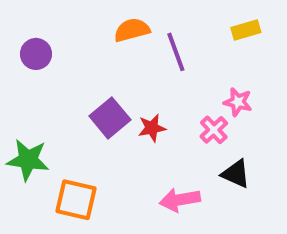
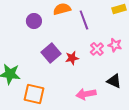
purple circle: (36, 54) -> (34, 21), moved
pink cross: (214, 130) -> (97, 49), moved

